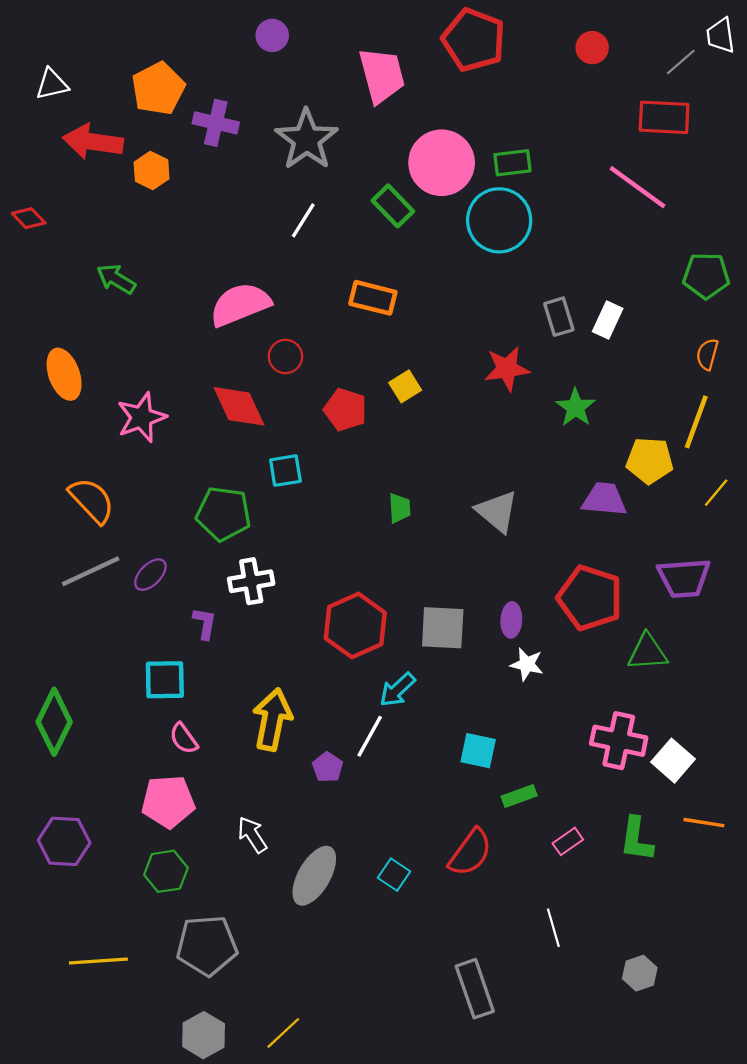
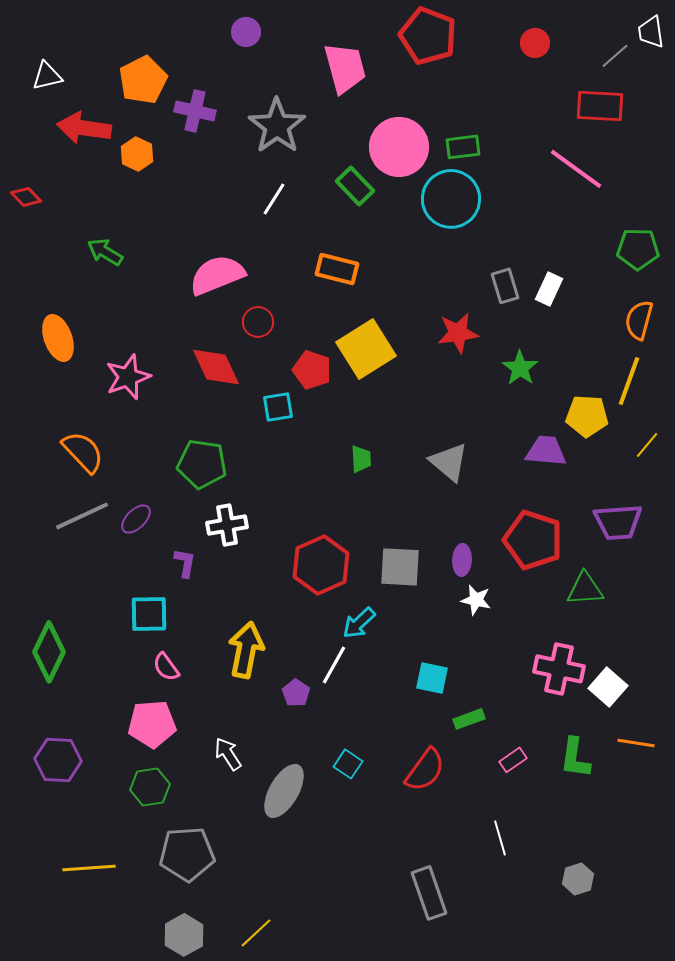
orange semicircle: (707, 354) -> (639, 320), size x1.4
yellow square: (405, 386) -> (366, 349), size x2.0
cyan square: (285, 471) -> (278, 407), moved
cyan square: (394, 875) -> (348, 764), moved

